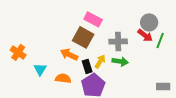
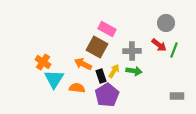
gray circle: (149, 22) -> (166, 23), moved
orange cross: (18, 52) -> (43, 62), moved
cyan triangle: (40, 69) -> (54, 79), size x1.5

